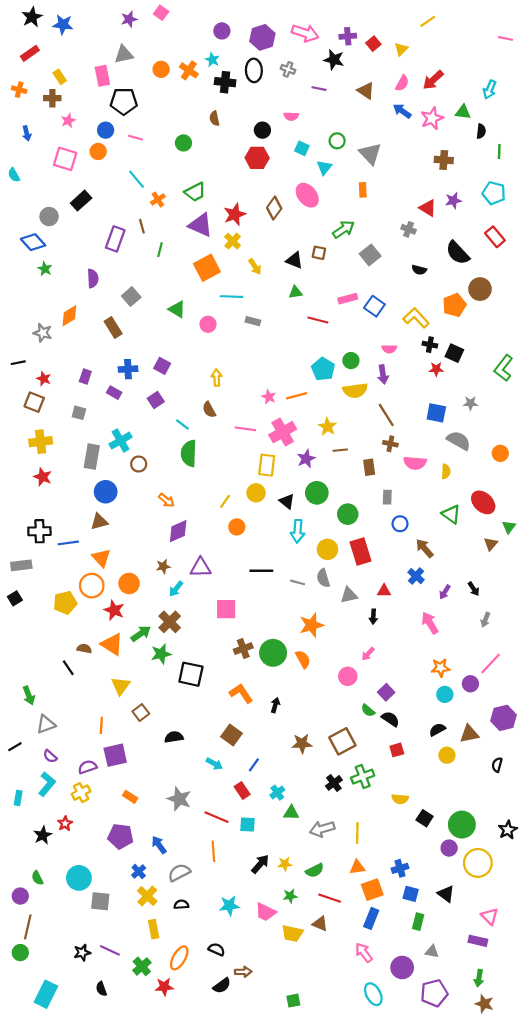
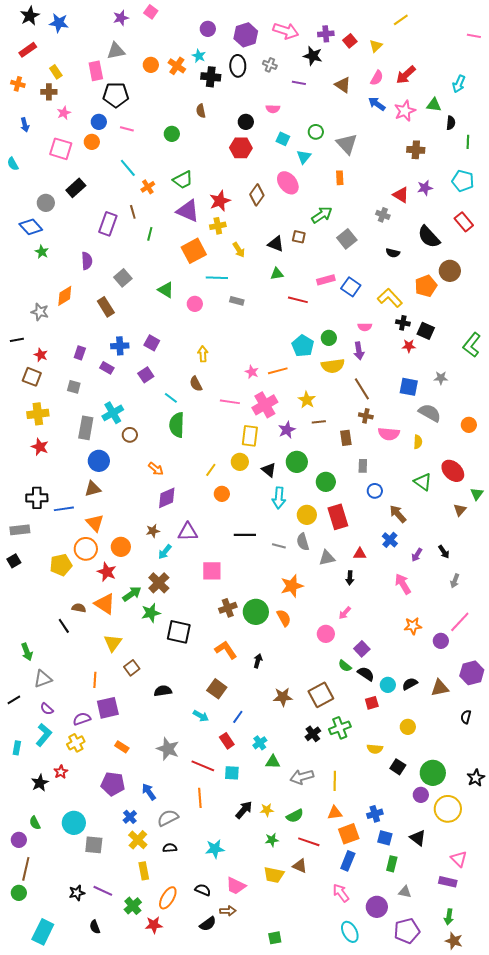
yellow cross: (233, 241) -> (218, 226), turned 35
cyan circle: (445, 694) -> (388, 685), moved
yellow circle: (447, 755) -> (408, 727), moved
pink trapezoid: (266, 912) -> (236, 886), moved

